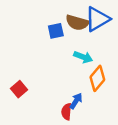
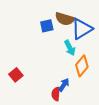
blue triangle: (97, 19) -> (82, 29), moved
cyan arrow: (83, 57) -> (70, 48), turned 42

